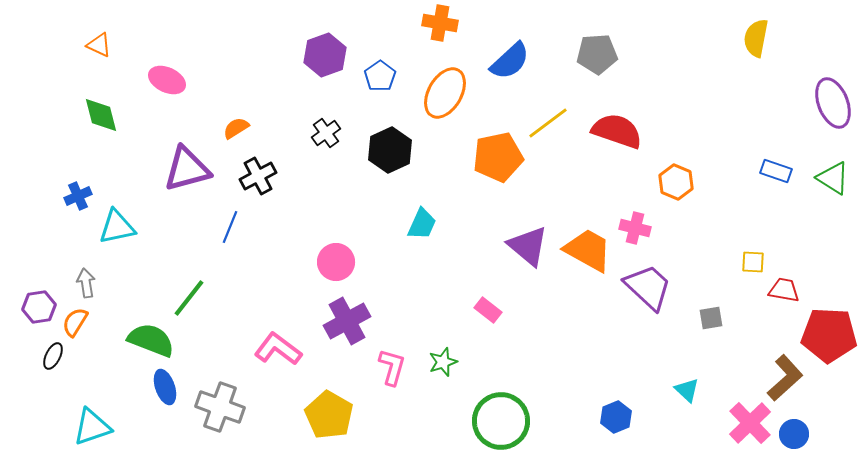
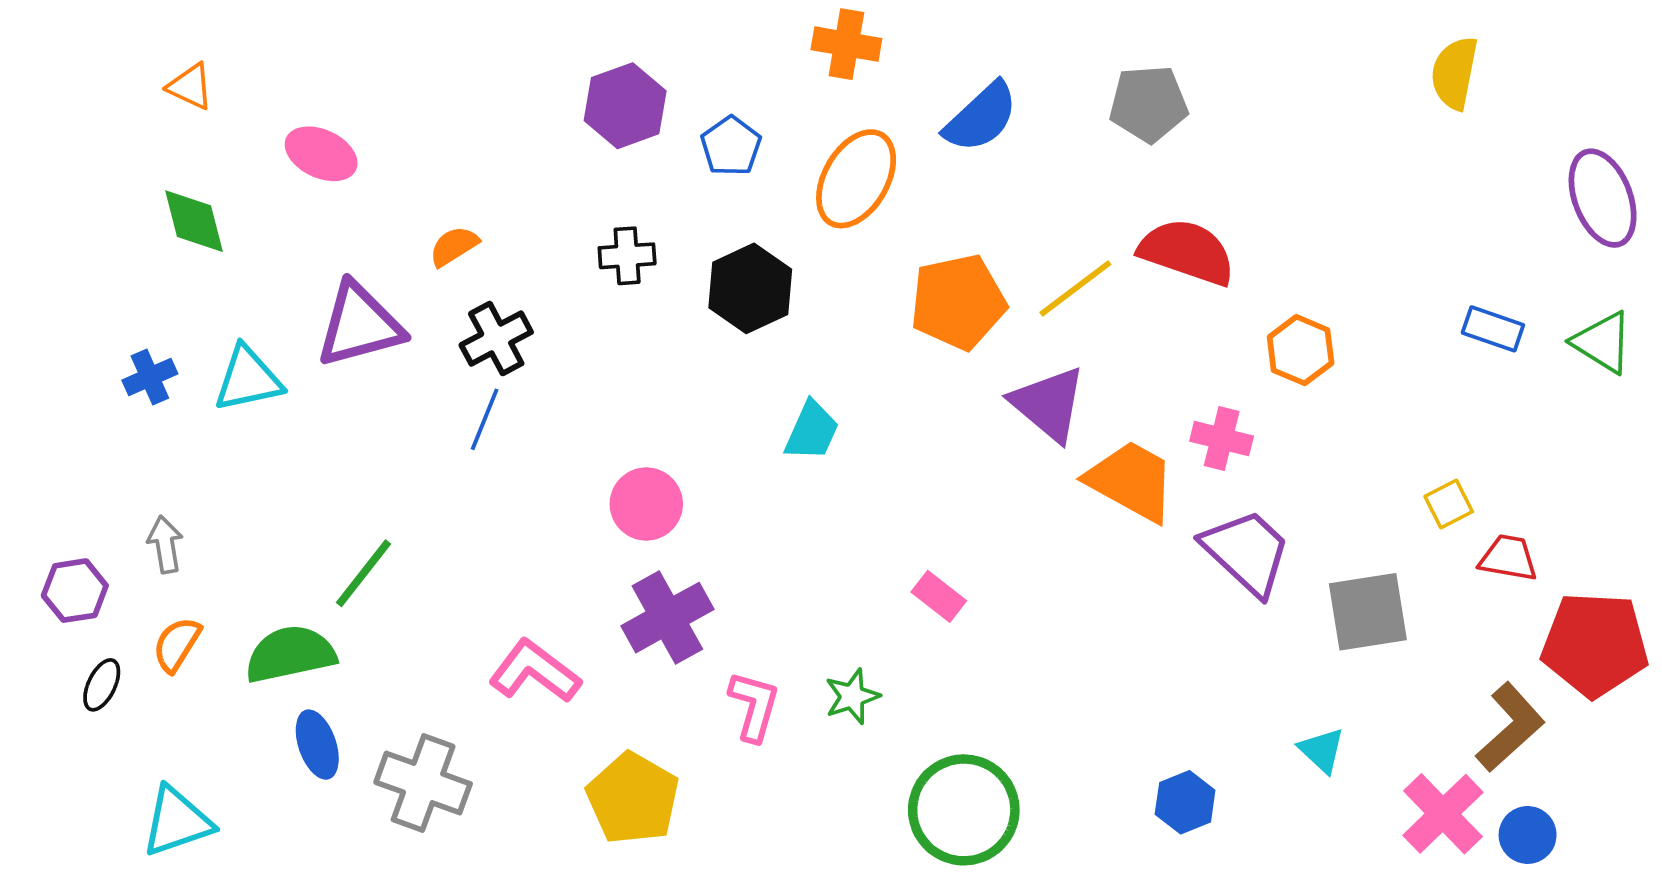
yellow line: (548, 123) -> (1075, 288), moved
black cross: (326, 133) -> (627, 256), turned 32
cyan triangle: (117, 227) -> (248, 379), moved
blue line: (230, 227) -> (485, 419), moved
purple triangle: (528, 246) -> (1048, 404), moved
yellow square: (753, 262) -> (1449, 504), turned -30
gray square: (711, 318) -> (1368, 612), size x1.8
orange semicircle: (75, 322) -> (177, 644), moved
green semicircle: (151, 340) -> (290, 654), turned -33

